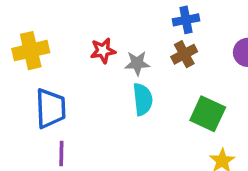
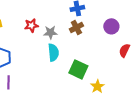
green square: (208, 114) -> (78, 69), moved

